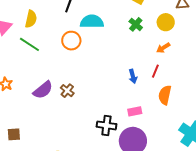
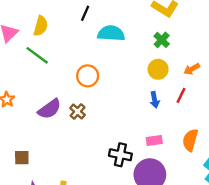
yellow circle: (166, 22) -> (158, 69), moved
orange circle: (71, 41) -> (88, 76), moved
orange semicircle: (165, 95) -> (190, 140), moved
brown square: (14, 134) -> (22, 158), moved

